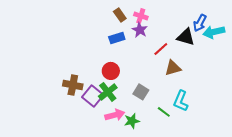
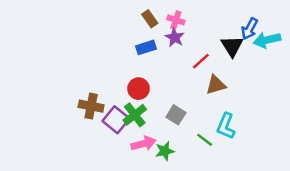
black triangle: (186, 37) -> (232, 46), turned 42

